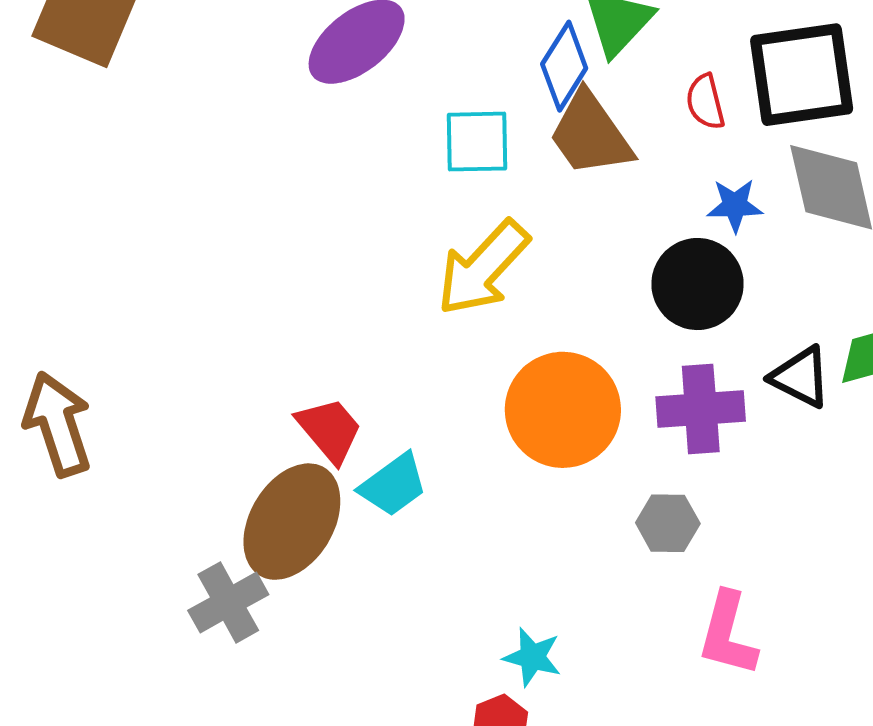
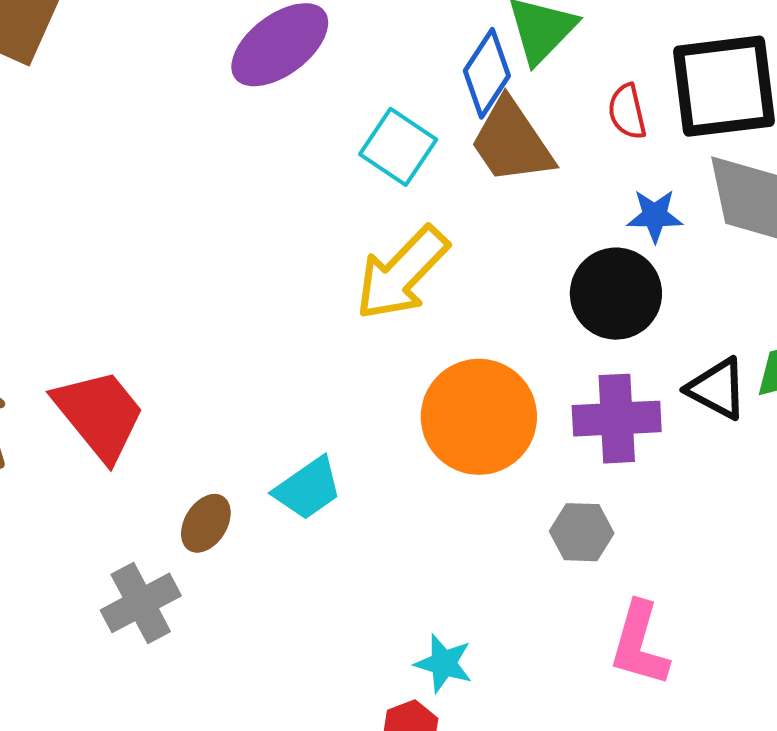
cyan square: (477, 142) -> (398, 147), turned 34
red trapezoid: (330, 430) -> (99, 415), moved, size x1.4
brown ellipse: (292, 522) -> (206, 523), size x0.5

